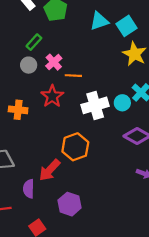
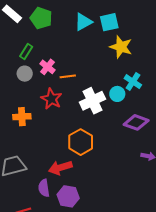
cyan square: (127, 26) -> (109, 22), turned 30
red arrow: (50, 170) -> (60, 168), turned 40
purple hexagon: (70, 204) -> (68, 196), moved

